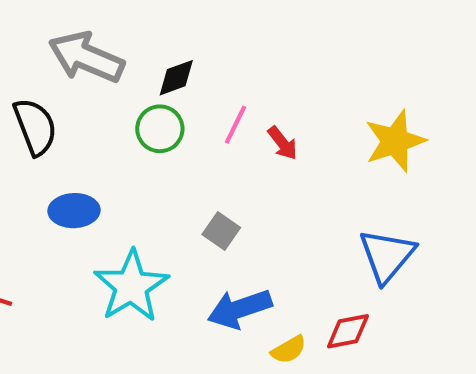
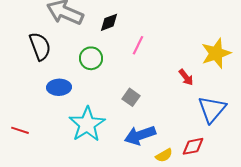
green circle: (160, 129) -> (91, 58), moved
red arrow: (283, 143) -> (186, 77), moved

